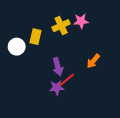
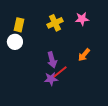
pink star: (81, 21) -> (82, 19), moved
yellow rectangle: (36, 37) -> (19, 25), moved

